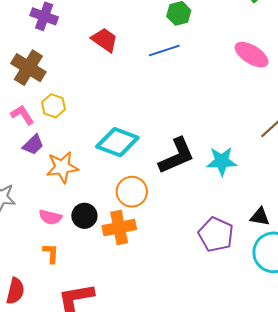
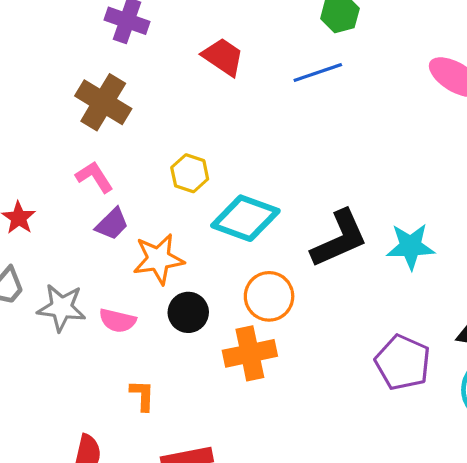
yellow hexagon: (53, 106) -> (190, 173), moved
black circle: (84, 216) -> (188, 312), moved
pink semicircle: (50, 217) -> (118, 321), moved

